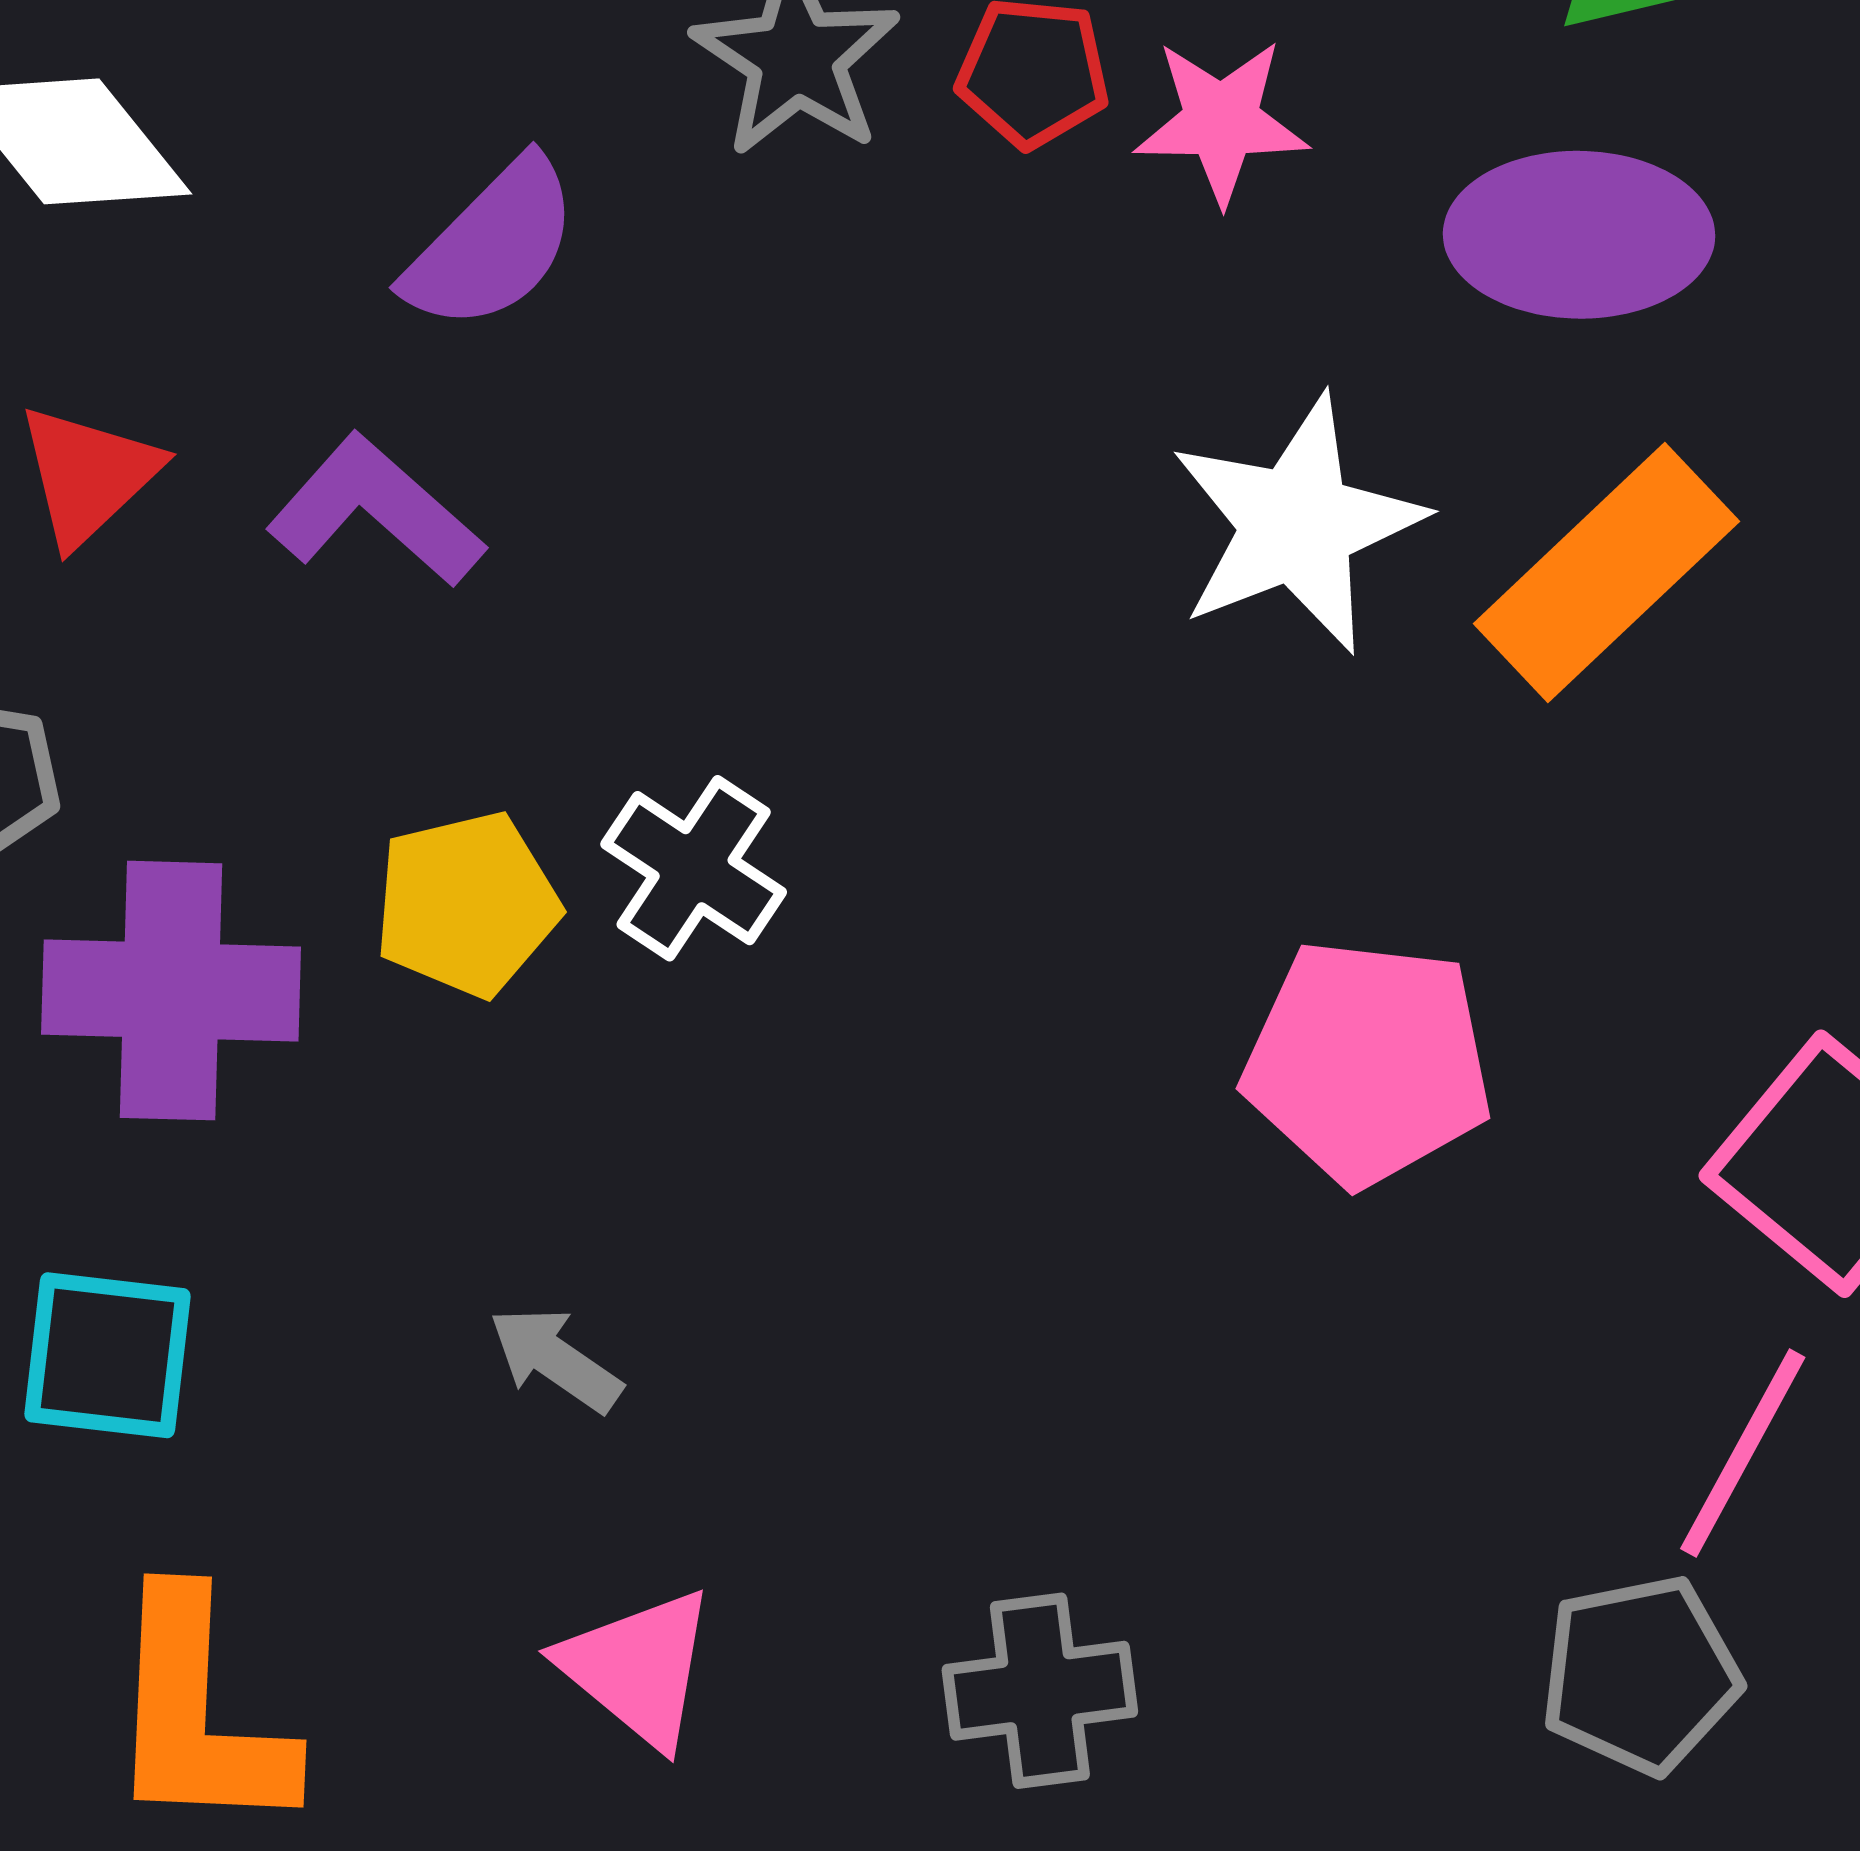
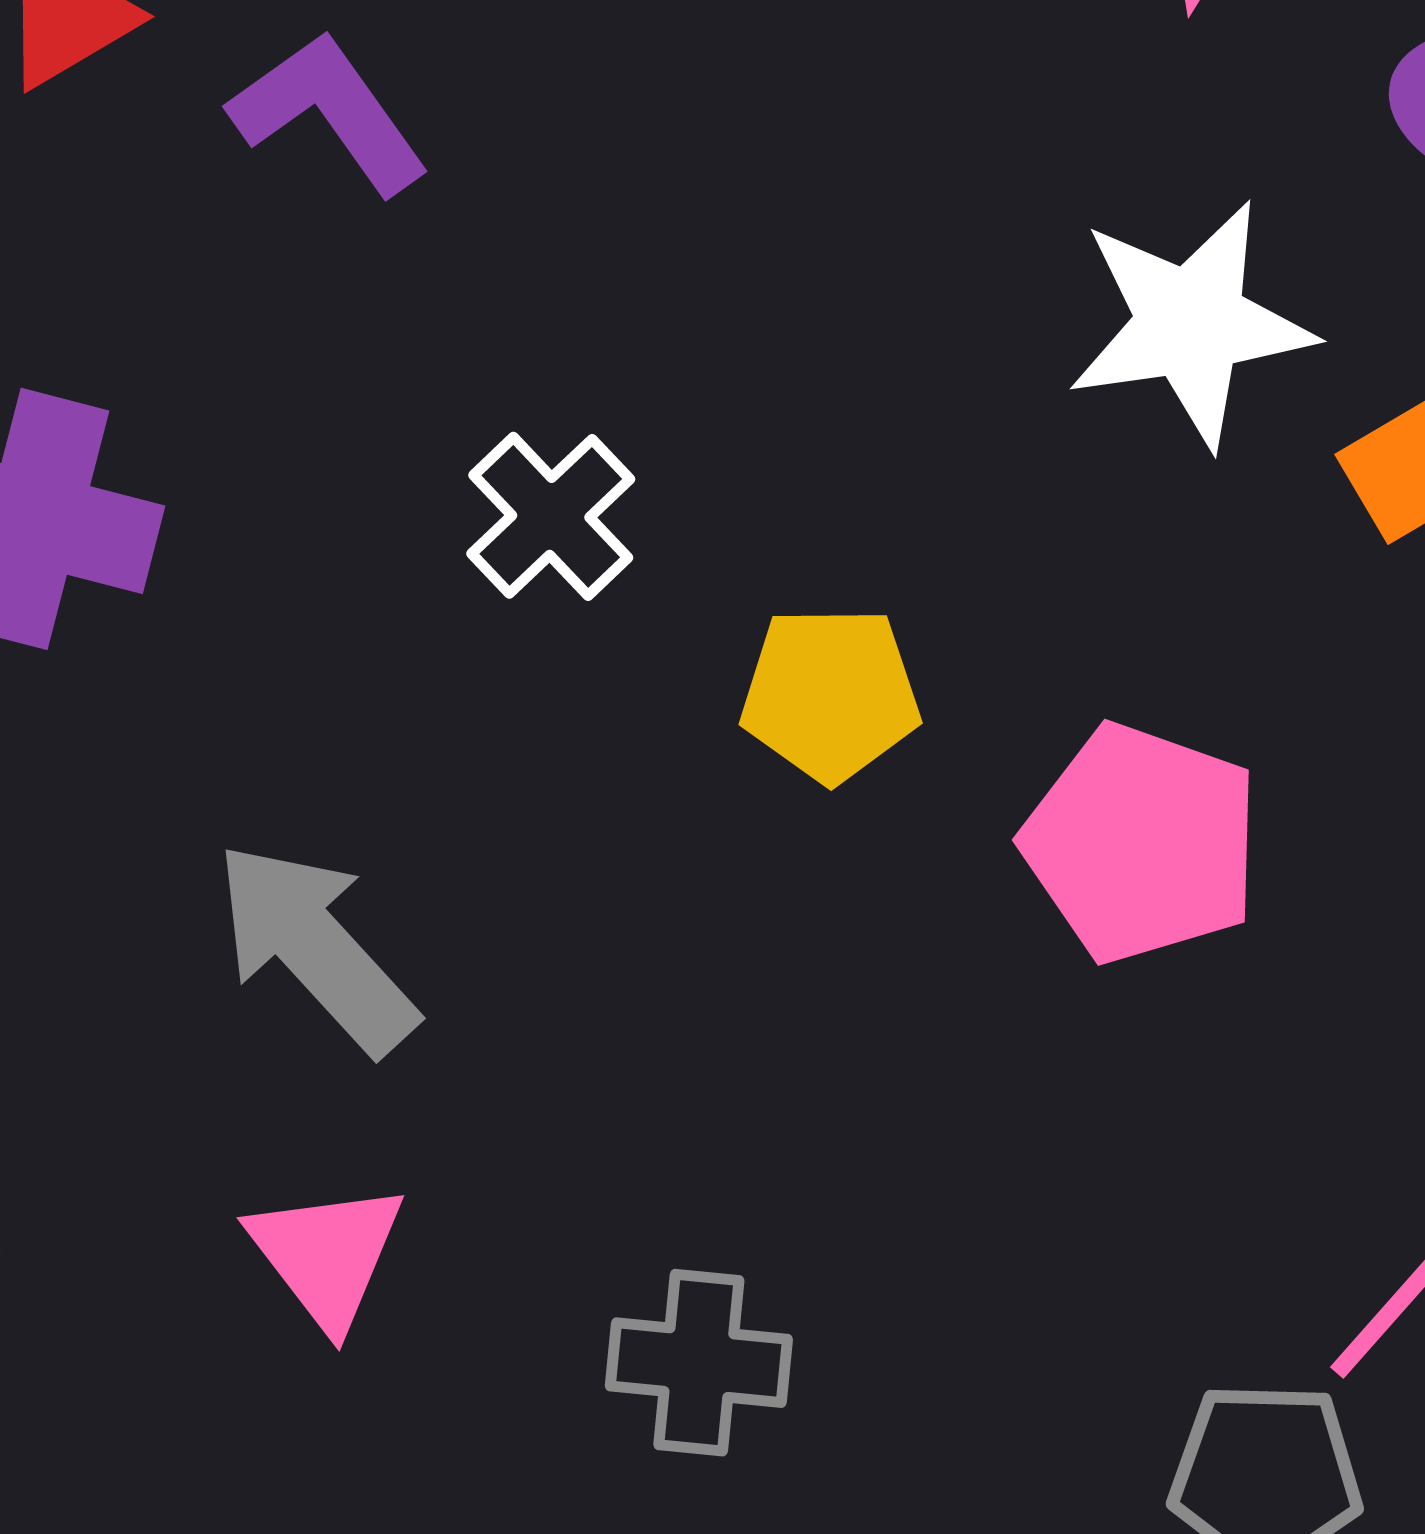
yellow pentagon: (467, 904) -> (830, 694), moved
gray arrow: (555, 1359) -> (315, 948), size x1.8

